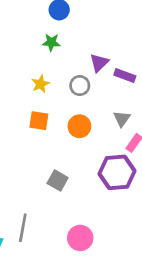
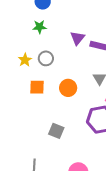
yellow star: (40, 84) -> (25, 60), moved
gray circle: (80, 86) -> (46, 58), moved

